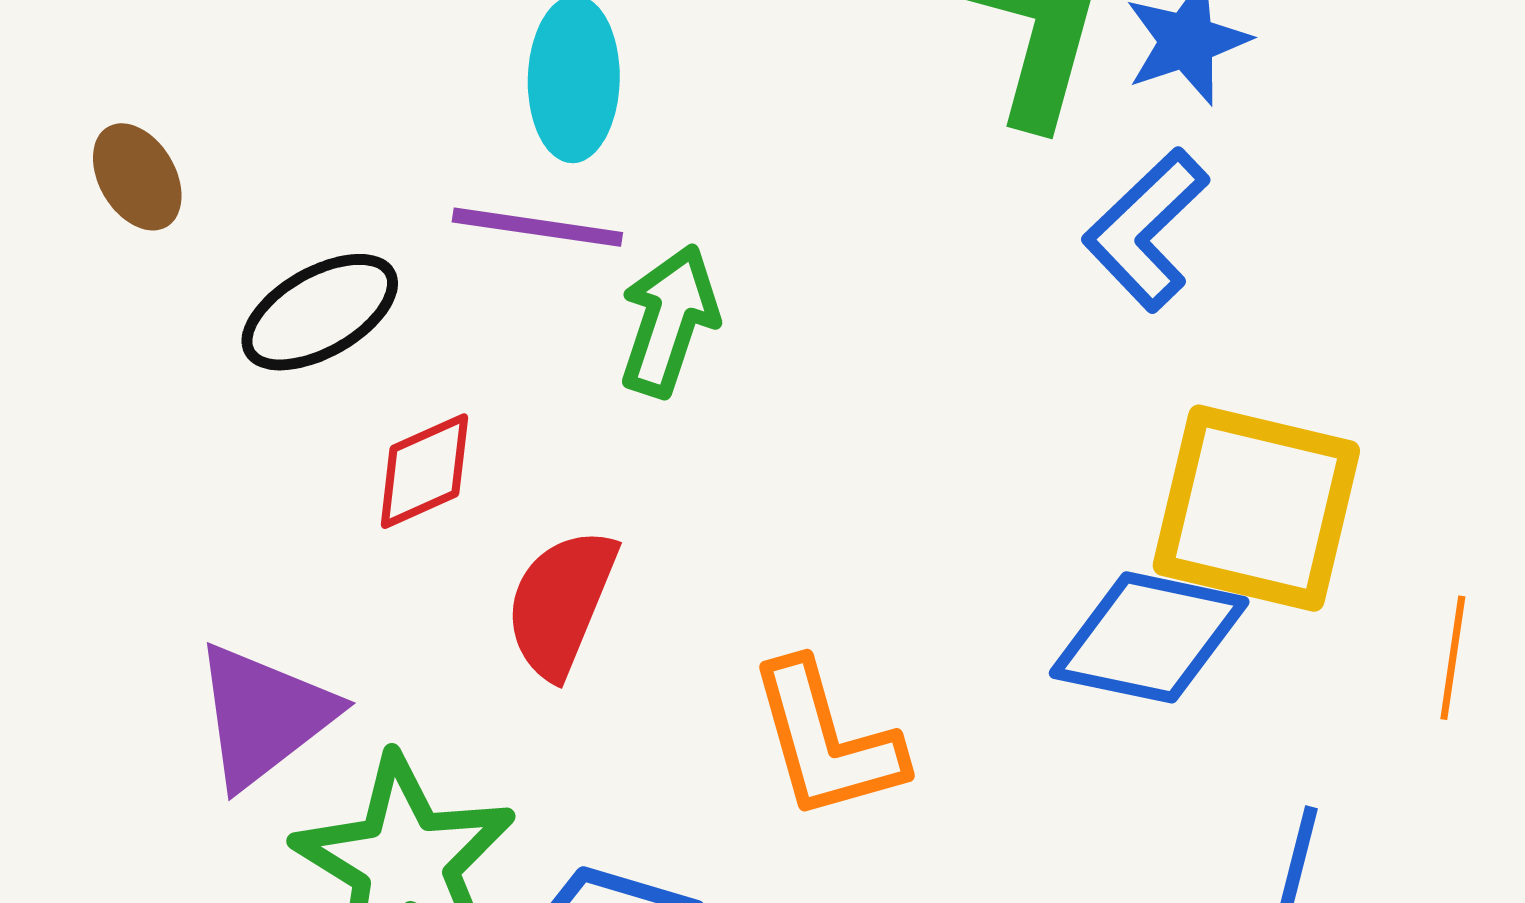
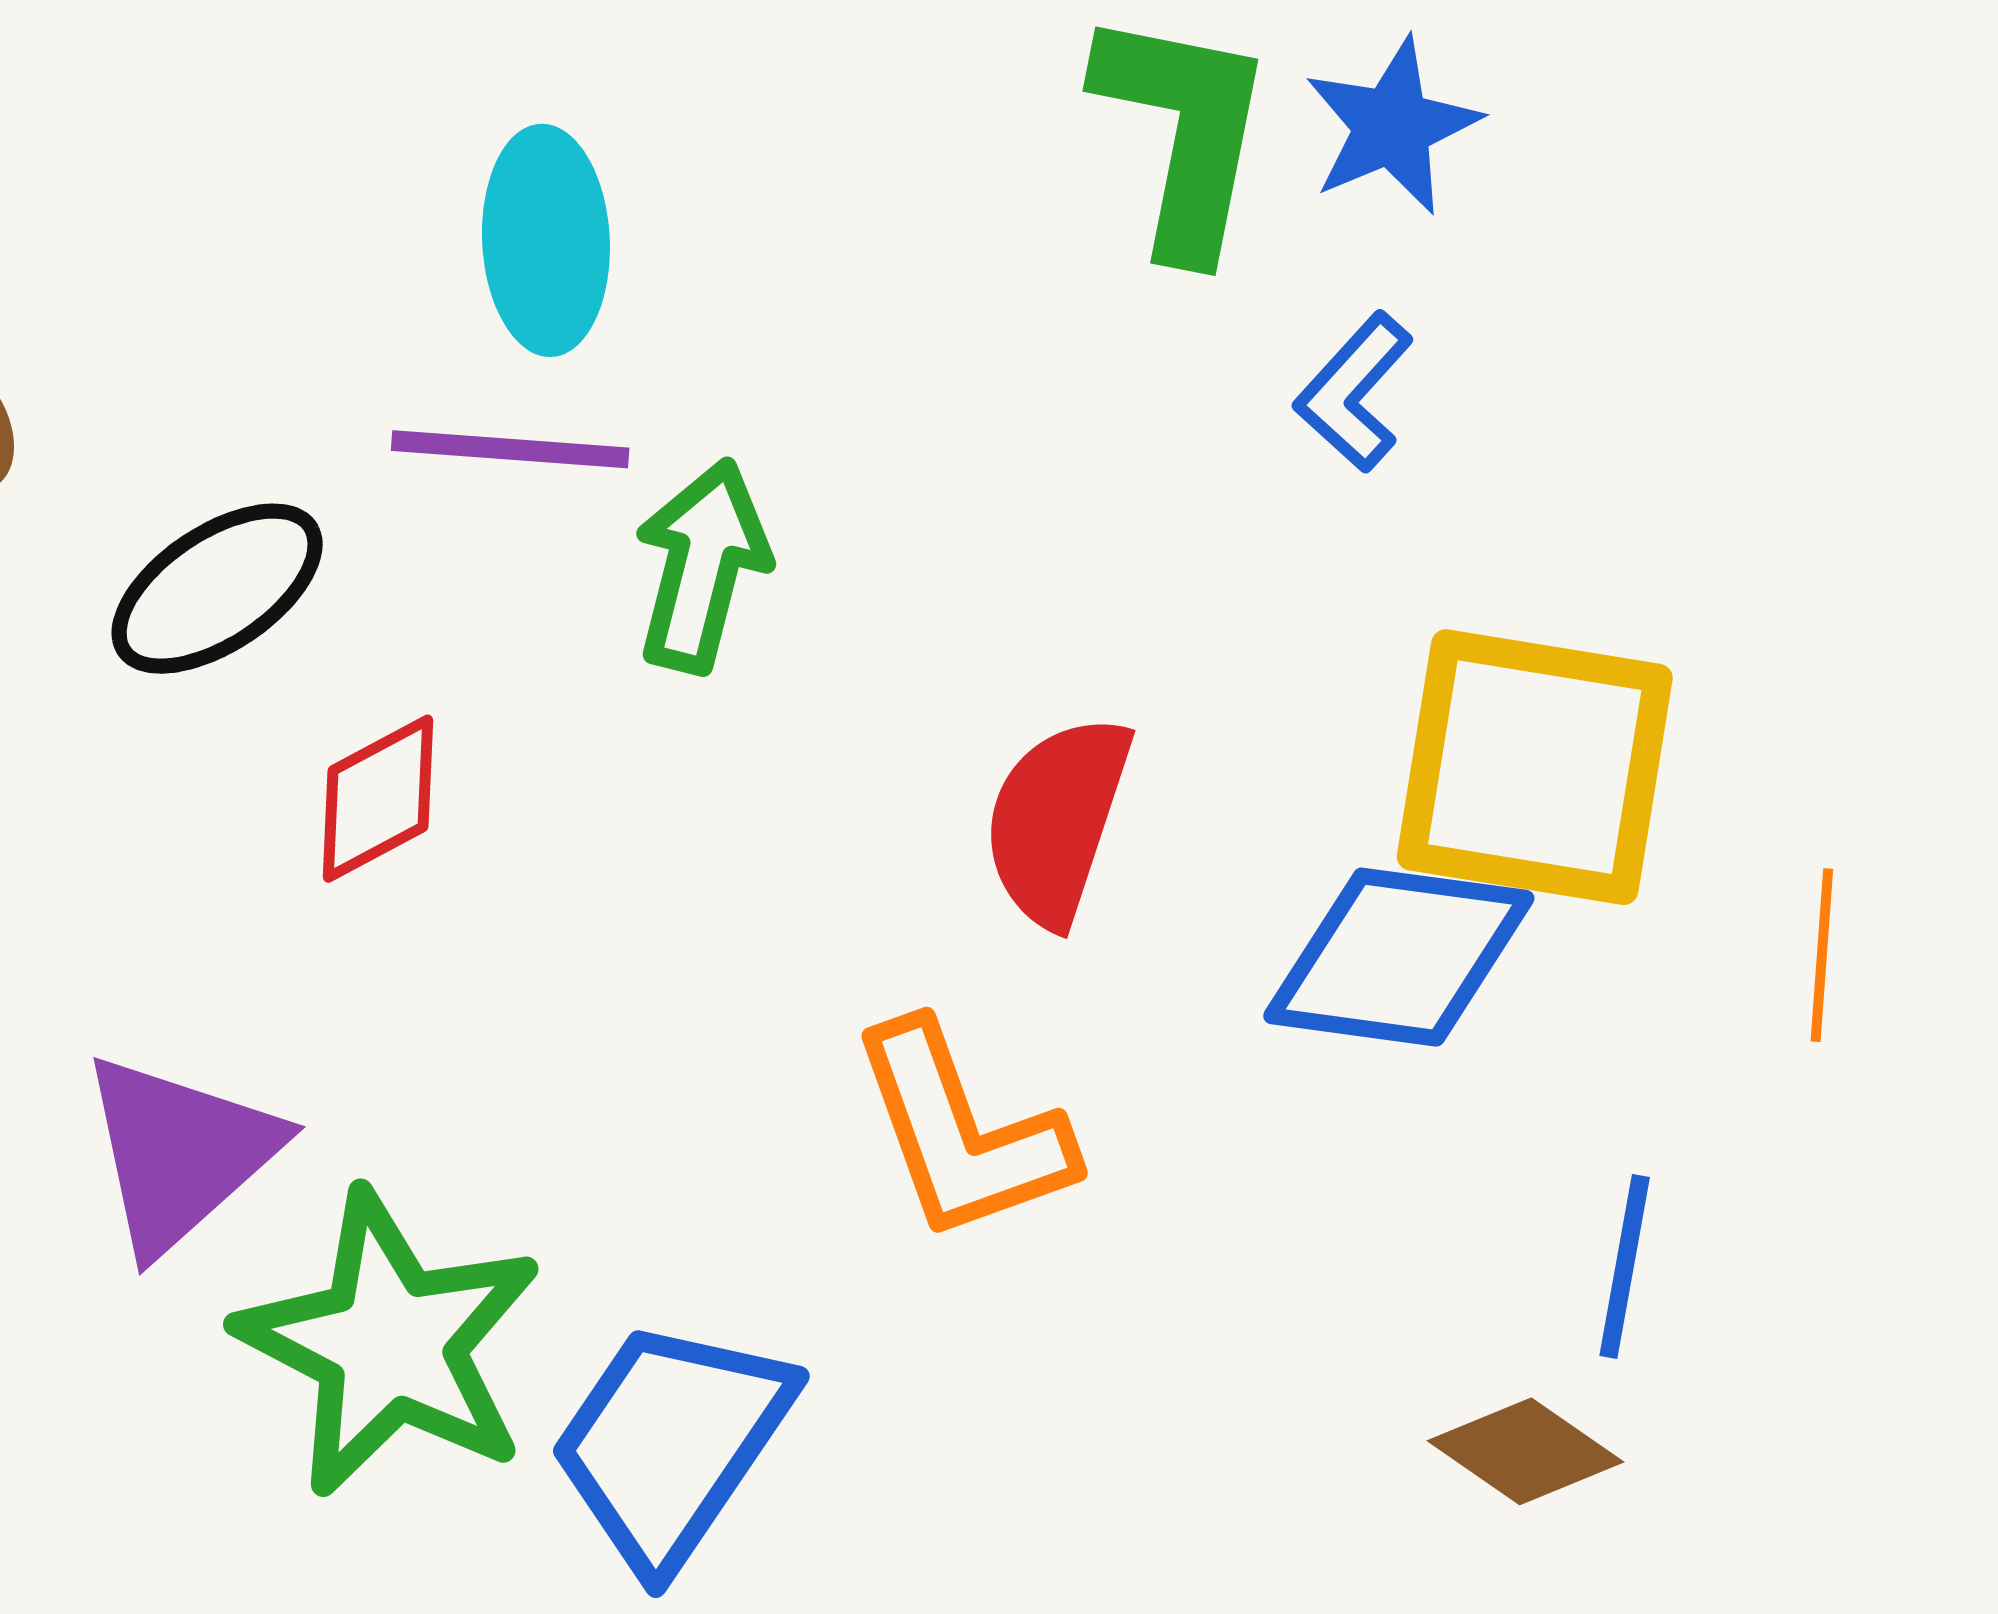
blue L-shape: (1146, 230) -> (1354, 392), size x0.7
red semicircle: (561, 603) -> (1057, 820), moved

